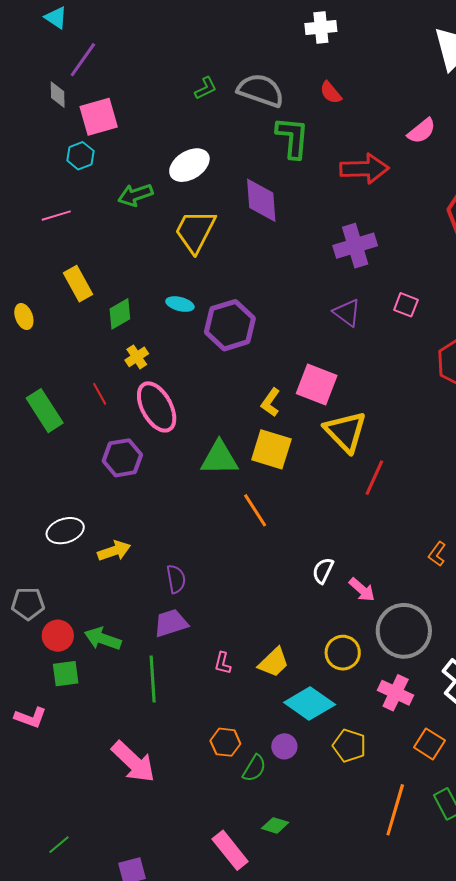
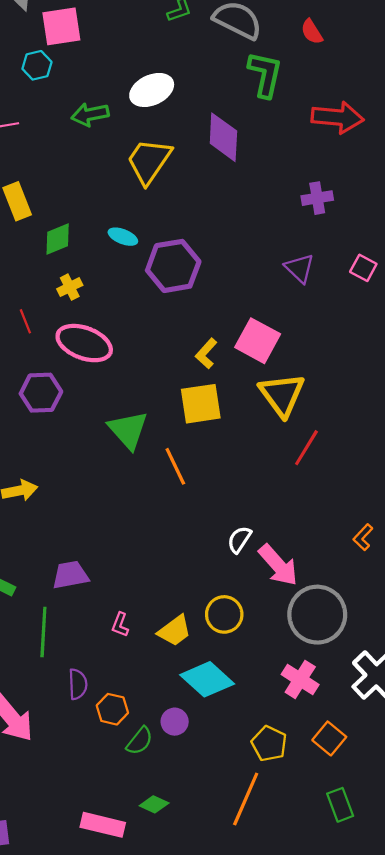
purple cross: (355, 246) -> (317, 198), size x0.7
pink ellipse: (157, 407) -> (84, 343), turned -48
yellow square: (271, 449) -> (201, 404), turned -33
green triangle: (219, 458) -> (128, 430), moved, turned 42
purple semicircle: (176, 579) -> (78, 684), moved
pink arrow: (362, 590) -> (278, 565), size x1.5
yellow circle: (343, 653) -> (224, 614), moved
yellow pentagon: (349, 746) -> (269, 744), moved
orange line: (395, 810) -> (246, 799), moved
pink rectangle: (230, 850) -> (103, 825), turned -45

